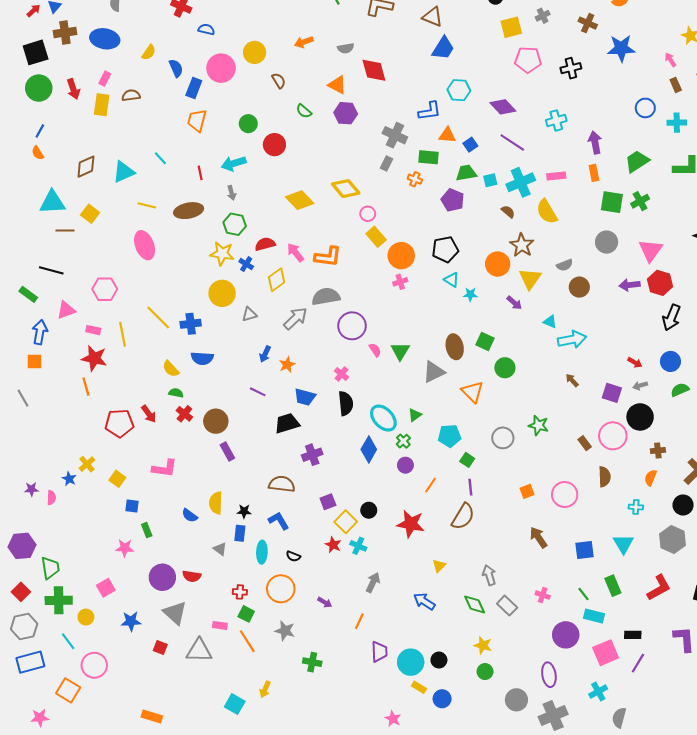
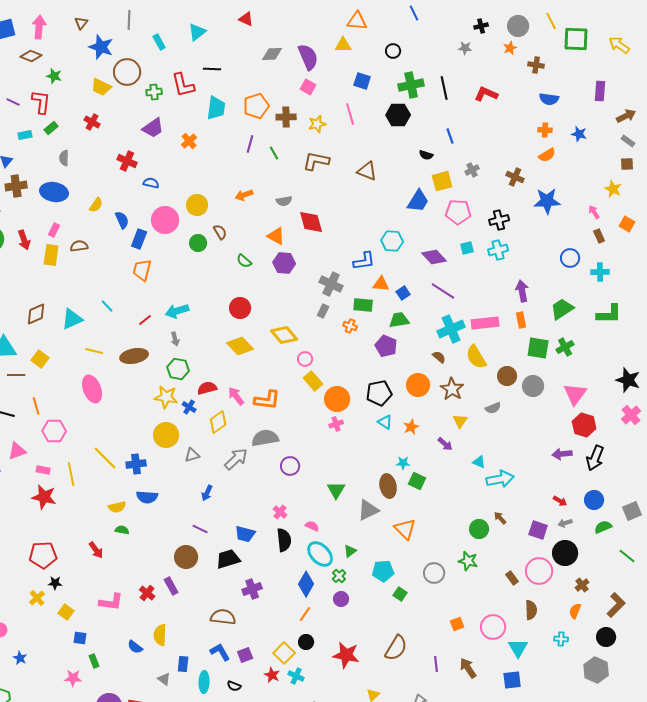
blue trapezoid: (443, 48) -> (418, 201), moved
cyan cross: (556, 121) -> (498, 250), moved
green circle: (248, 124) -> (198, 243), moved
red circle: (274, 145) -> (240, 308), moved
red line: (200, 173) -> (145, 320), turned 64
pink rectangle: (556, 176) -> (485, 323), size x1.5
cyan square: (490, 180) -> (467, 248), moved
orange circle: (498, 264) -> (418, 385), moved
yellow triangle: (530, 279) -> (460, 421), size x0.7
purple arrow: (630, 285) -> (562, 454), moved
brown circle: (579, 287) -> (507, 376), moved
cyan star: (470, 294) -> (403, 463), moved
purple circle: (352, 326) -> (290, 466), size x0.7
pink semicircle: (375, 350) -> (312, 526), moved, turned -32
orange star: (287, 365) -> (411, 427), moved
green circle: (505, 368) -> (479, 529), moved
yellow semicircle: (171, 369) -> (117, 507), turned -60
orange line: (86, 387) -> (36, 406), moved
red cross: (184, 414) -> (147, 593), moved
brown circle: (216, 421) -> (186, 557), moved
red pentagon: (119, 423) -> (43, 555), moved
brown cross: (658, 451) -> (582, 585), turned -32
blue star: (69, 479) -> (20, 658), moved
orange line: (431, 485) -> (305, 614), moved
purple line: (470, 487) -> (436, 664), moved
purple square: (328, 502) -> (245, 655), moved
black star: (244, 511) -> (55, 583), moved
cyan triangle: (623, 544) -> (518, 648), moved

